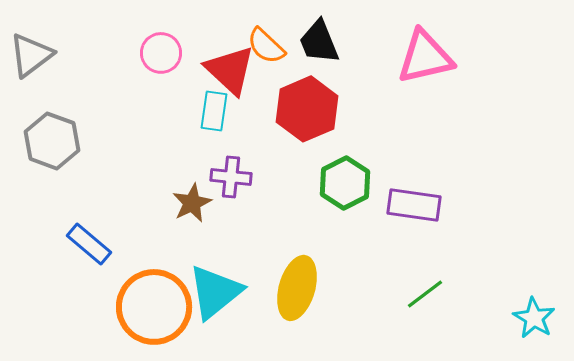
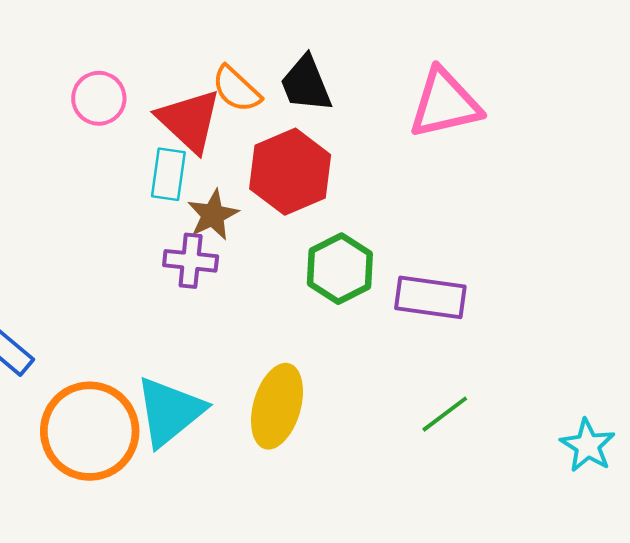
brown star: (192, 203) -> (213, 215), moved

